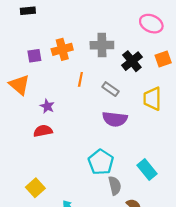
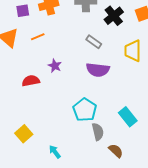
orange line: (80, 79) -> (38, 37), moved, turned 56
purple star: (47, 106) -> (55, 66), moved

